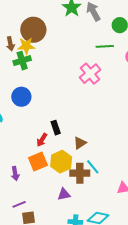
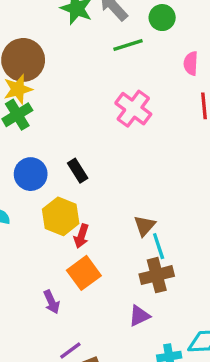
green line: (105, 46) -> (128, 45), moved
black rectangle: (56, 128) -> (78, 171), moved
yellow hexagon: (61, 162) -> (61, 216), moved
cyan line: (93, 167) -> (159, 246), moved, turned 35

